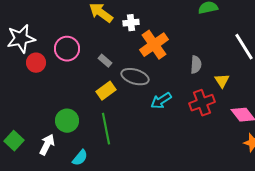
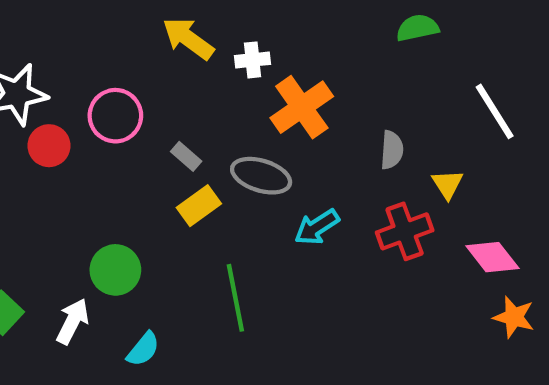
gray rectangle: (105, 61) -> (186, 156), moved
green line: (106, 129) -> (235, 298), moved

